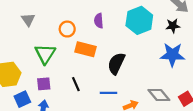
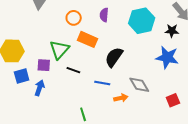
green triangle: (45, 54) -> (59, 50), moved
black line: (76, 84) -> (73, 70), turned -56
gray diamond: (159, 95) -> (139, 85), moved

